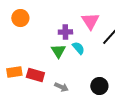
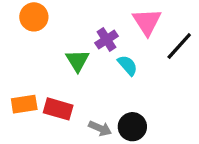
purple cross: (65, 32) -> (107, 40), turned -32
green triangle: (58, 51) -> (77, 61), moved
black circle: (99, 86) -> (132, 127), moved

